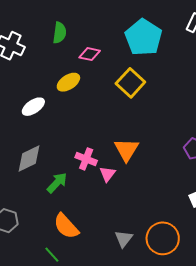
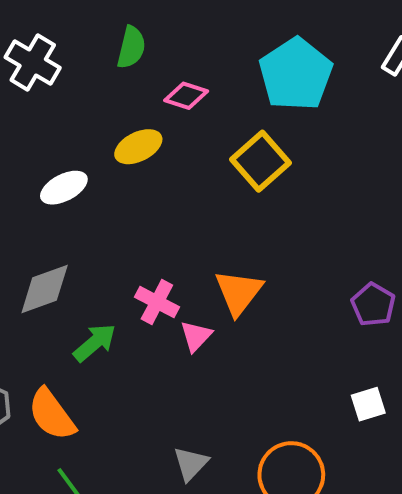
orange semicircle: (66, 226) -> (52, 414), moved
gray triangle: (124, 239) -> (191, 464), moved

